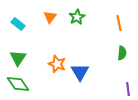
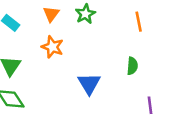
green semicircle: (122, 53) -> (132, 66), moved
orange star: (57, 64) -> (52, 47), moved

